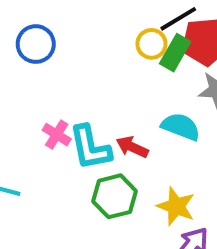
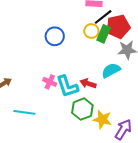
blue circle: (36, 44) -> (55, 36), moved
cyan semicircle: (181, 127) -> (111, 70), turned -42
yellow star: (176, 206) -> (102, 119), moved

